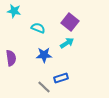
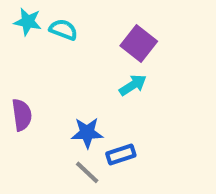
cyan semicircle: (38, 28) -> (63, 30), moved
blue star: (44, 55) -> (87, 133), moved

